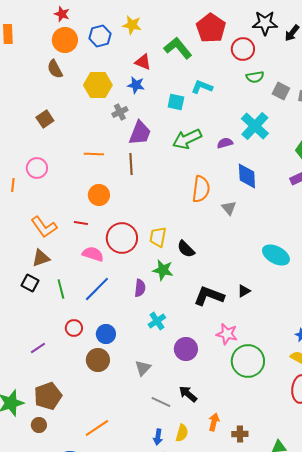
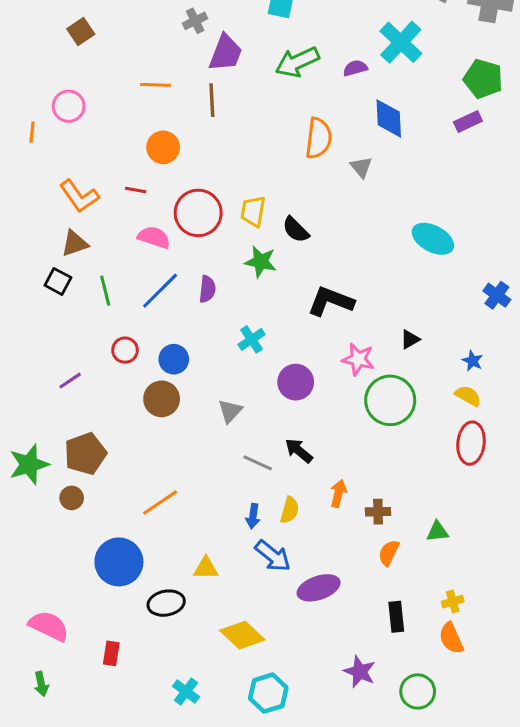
purple semicircle: (140, 288) -> (207, 289), moved
black triangle: (244, 291) -> (410, 339), moved

